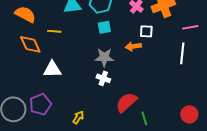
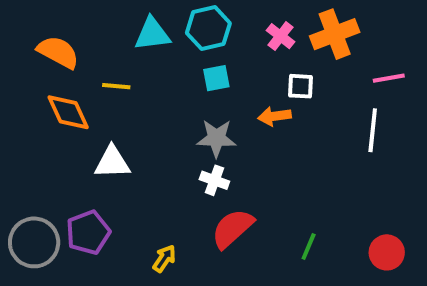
red semicircle: (126, 102) -> (232, 228), moved
green line: (144, 118) -> (309, 246), moved, turned 40

